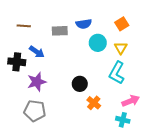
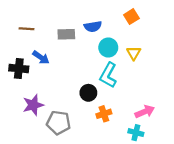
orange square: (122, 24) -> (131, 17), moved
cyan L-shape: (117, 73) -> (108, 75), moved
purple star: (37, 82) -> (33, 105), moved
orange cross: (94, 103) -> (104, 114), turned 32
gray pentagon: (35, 111) -> (59, 123), moved

